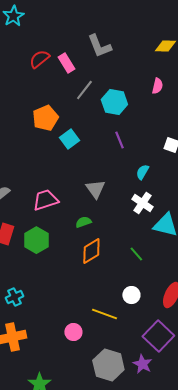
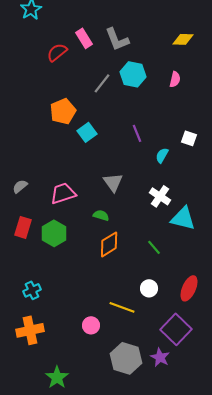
pink rectangle: (66, 63) -> (84, 38), moved
cyan hexagon: (114, 102) -> (133, 74), moved
cyan semicircle: (142, 172) -> (162, 155), moved
green semicircle: (83, 222) -> (101, 215), turned 35

